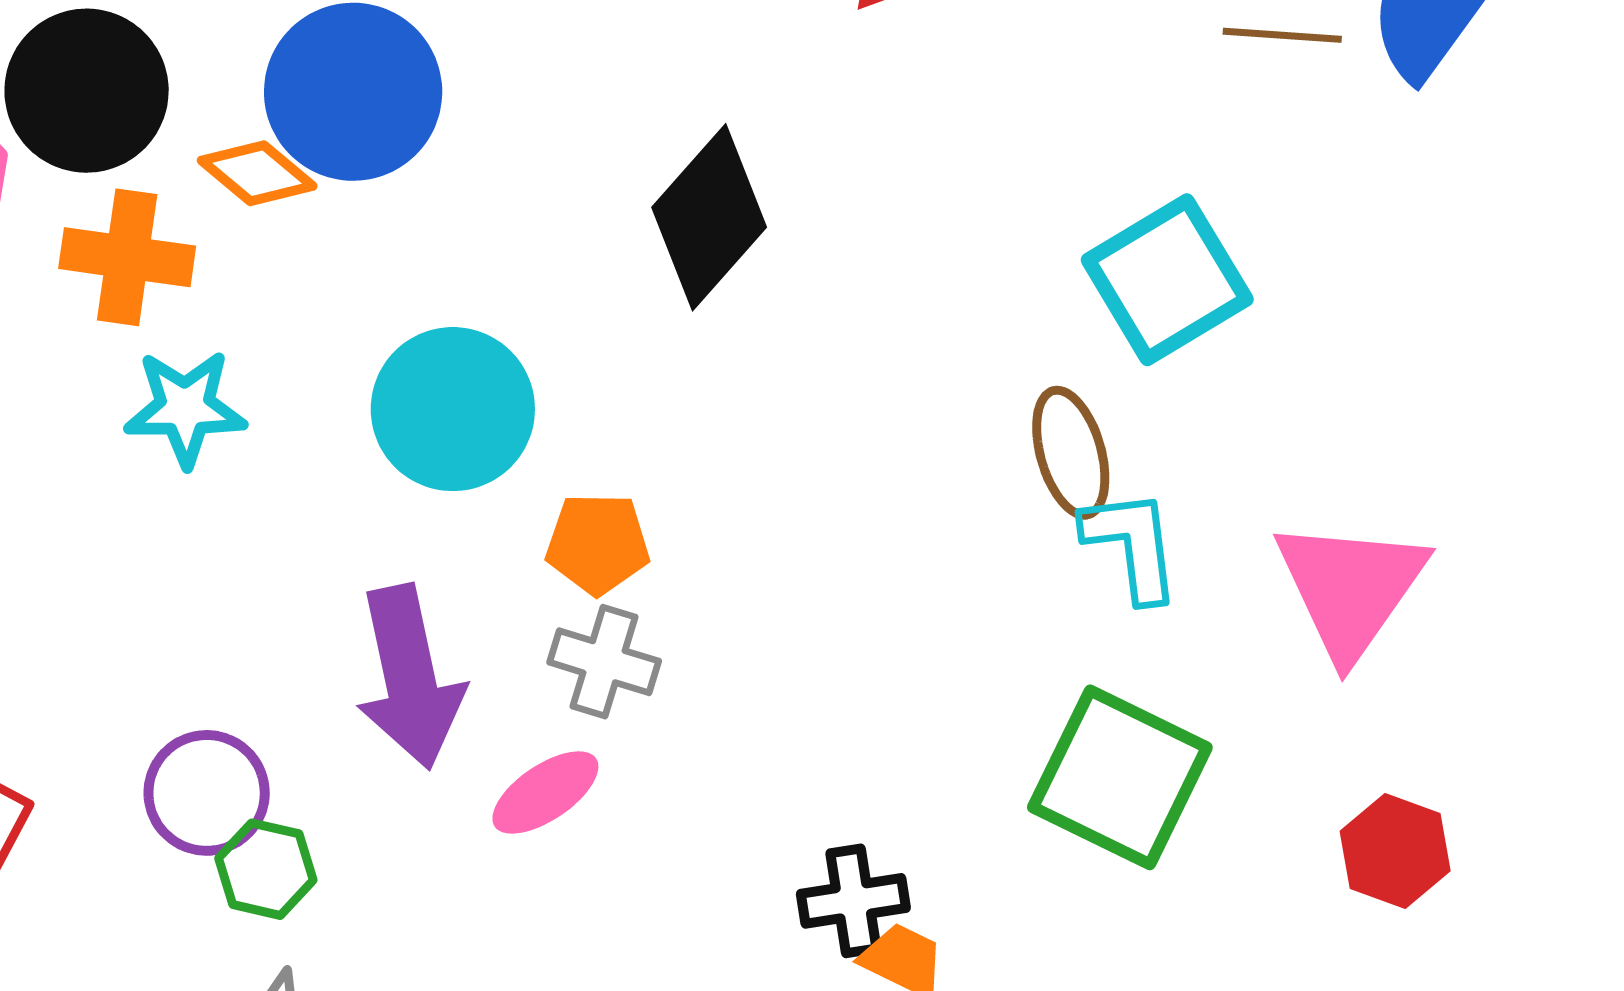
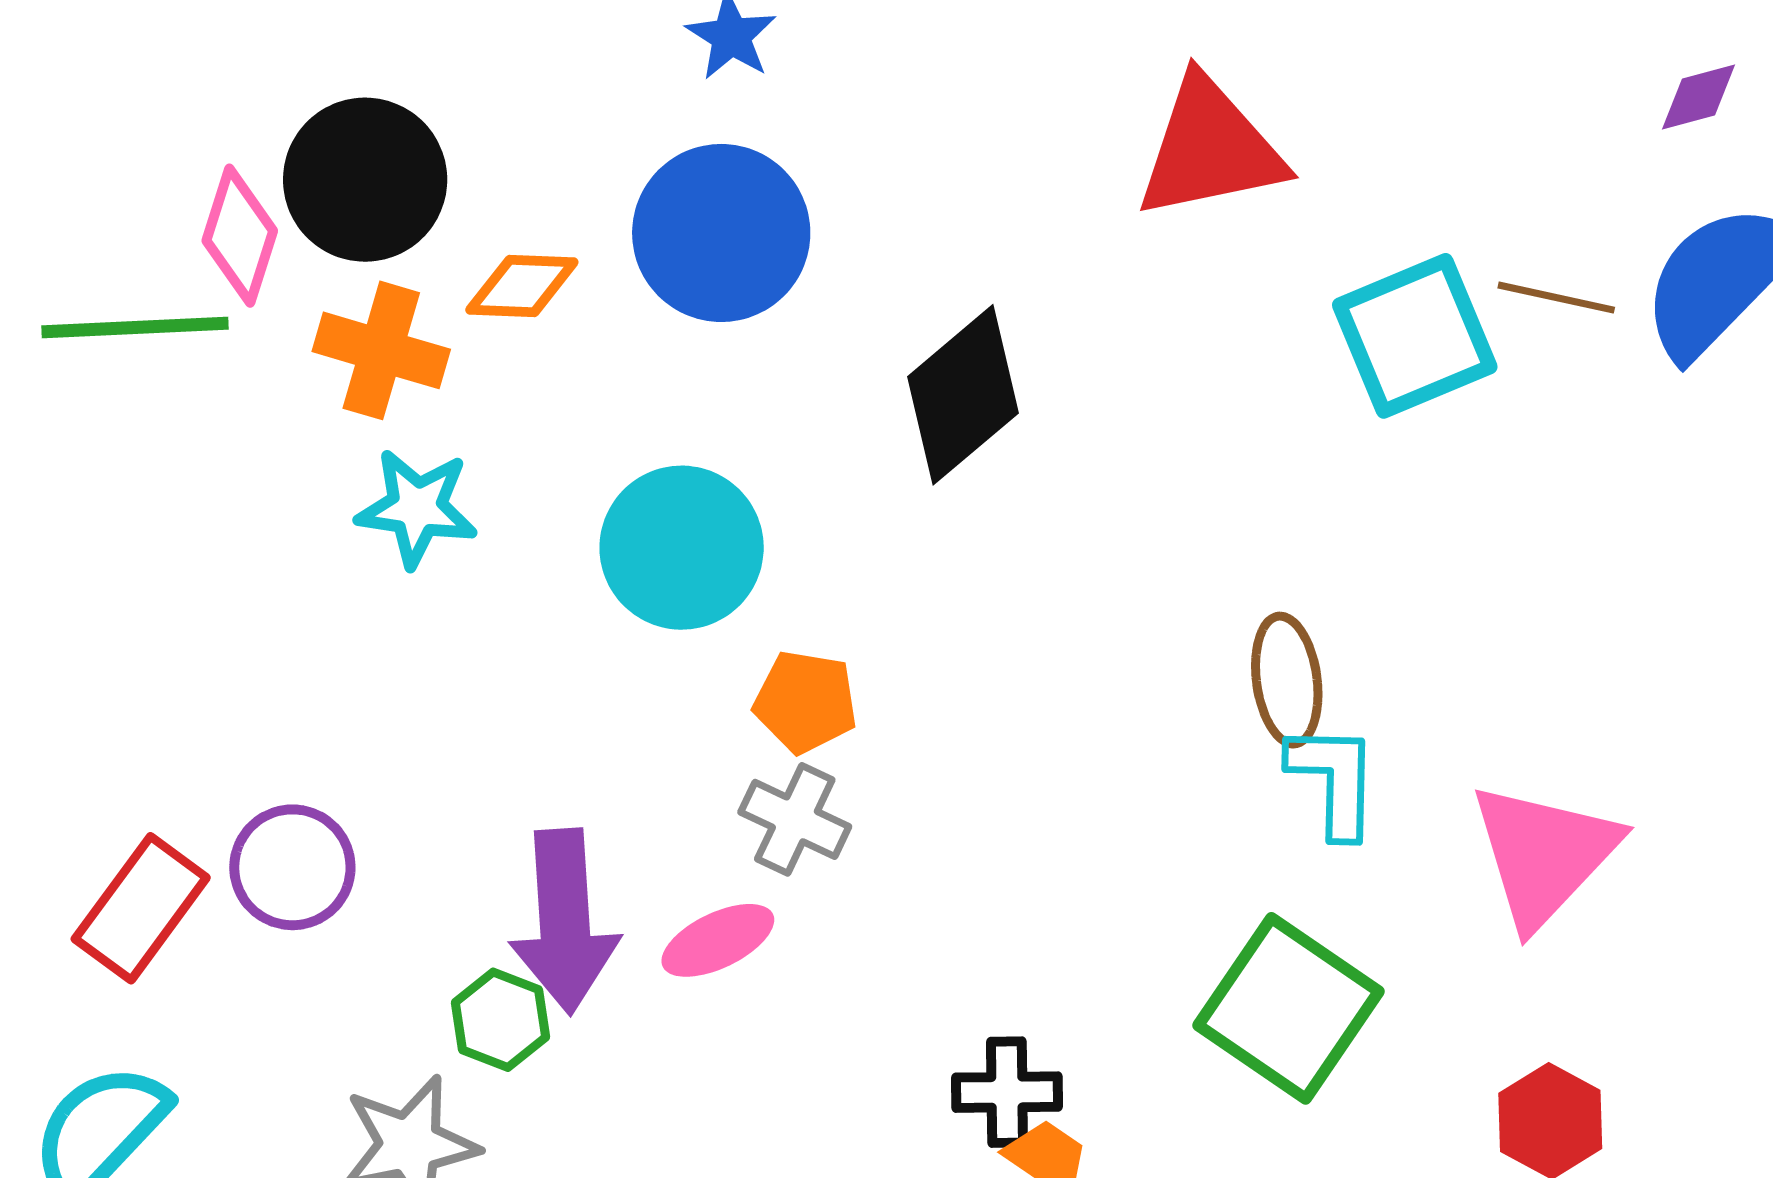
blue circle: (353, 92) -> (721, 233), moved
orange diamond: (257, 173) -> (522, 286), turned -46
cyan square: (1167, 280) -> (1415, 336), moved
purple arrow: (410, 677) -> (564, 921), moved
purple circle: (207, 793) -> (292, 867), moved
green hexagon: (266, 869) -> (500, 1020), moved

